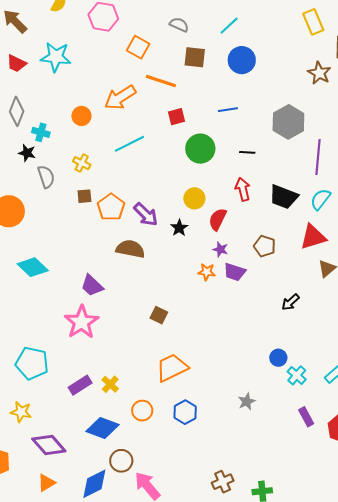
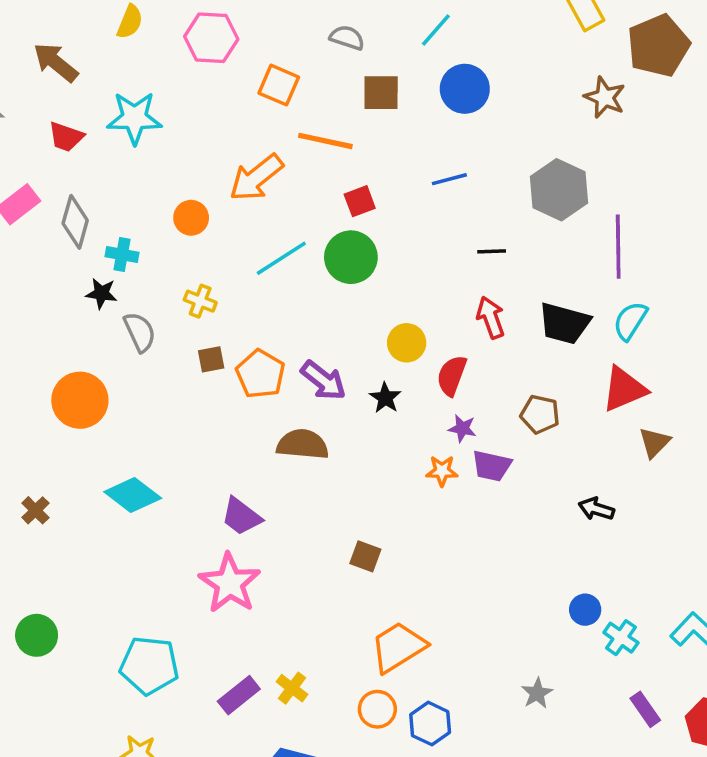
green circle: (200, 149) -> (351, 257), moved
black arrow: (290, 302) -> (596, 509), turned 66
orange circle: (142, 411) -> (377, 709), moved

